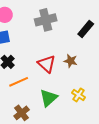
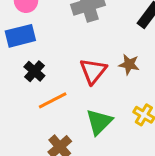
red triangle: (47, 64) -> (93, 71), turned 30

